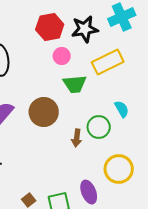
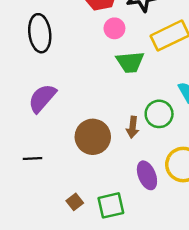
brown circle: (44, 112) -> (93, 137), moved
purple ellipse: (89, 192) -> (147, 175), moved

